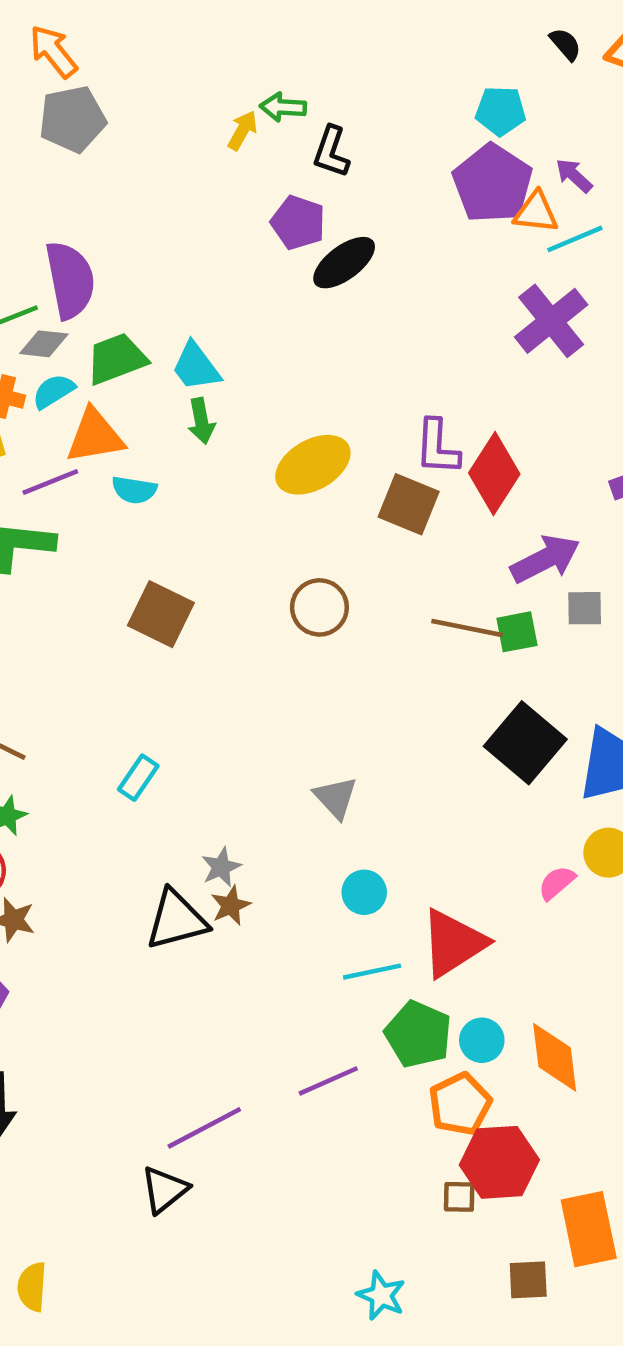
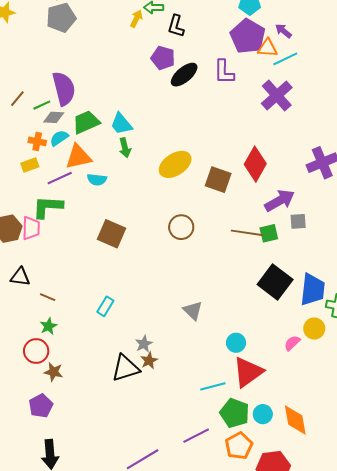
purple L-shape: (437, 447) -> (224, 72), moved
cyan circle: (364, 892) -> (236, 343), moved
orange pentagon: (460, 1104) -> (239, 446), moved

